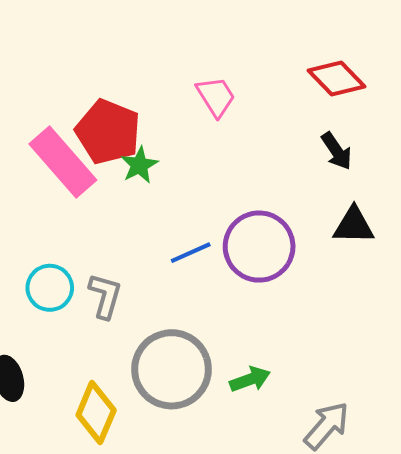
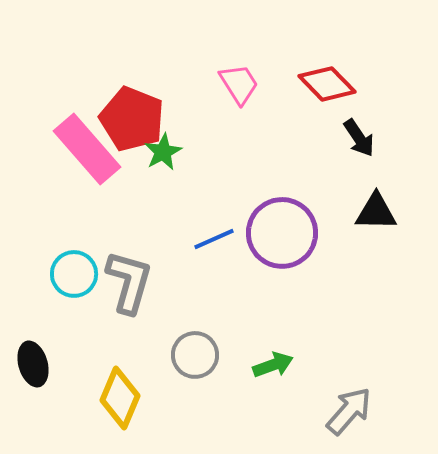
red diamond: (337, 78) -> (327, 84), moved
gray L-shape: (105, 296) -> (129, 282), size x1.4
gray circle: (172, 369) -> (195, 355), size x0.6

